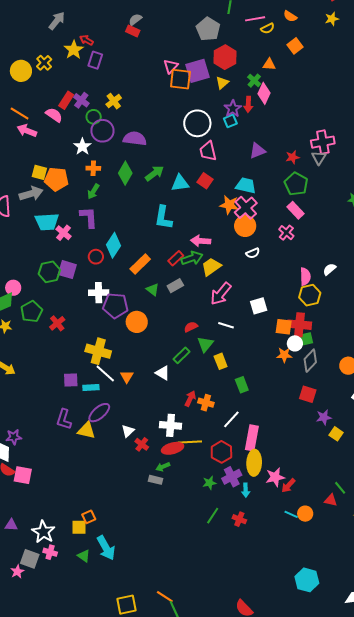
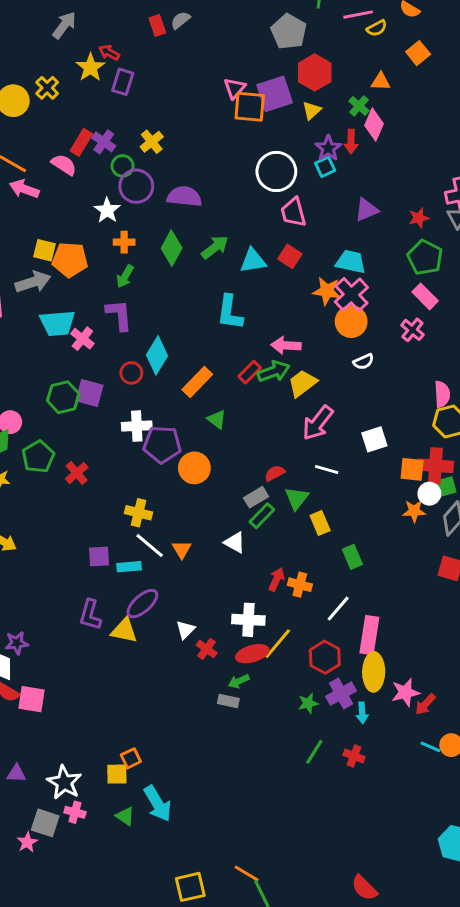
red rectangle: (133, 31) -> (157, 25), moved, turned 48
gray rectangle: (175, 286) -> (256, 497), moved
yellow cross: (98, 351) -> (138, 513), size x0.7
yellow line: (190, 442) -> (278, 644), turned -45

